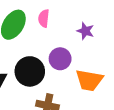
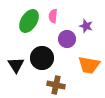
purple circle: (60, 59) -> (67, 39), moved

